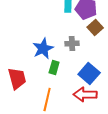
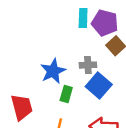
blue square: (89, 74) -> (99, 85), moved

